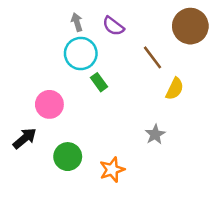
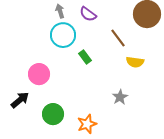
green rectangle: (99, 82) -> (85, 57), moved
yellow semicircle: (175, 89) -> (135, 62), turned 72

